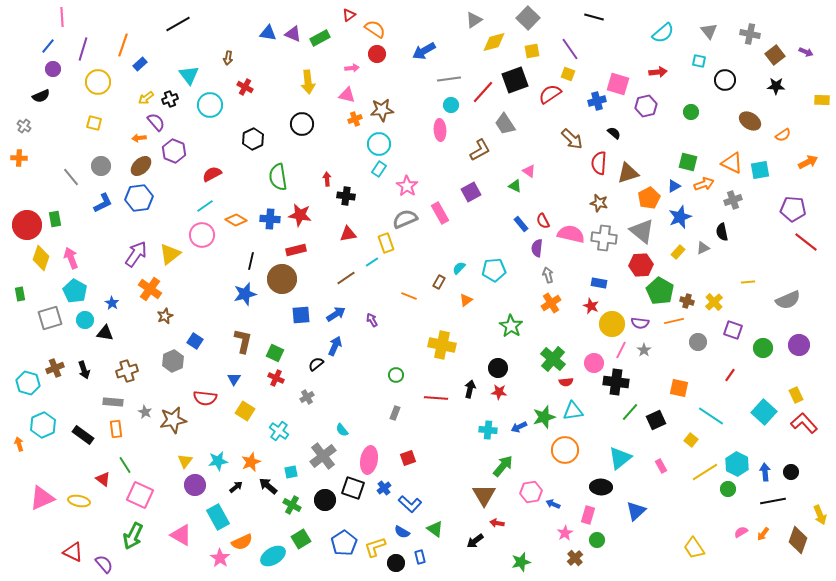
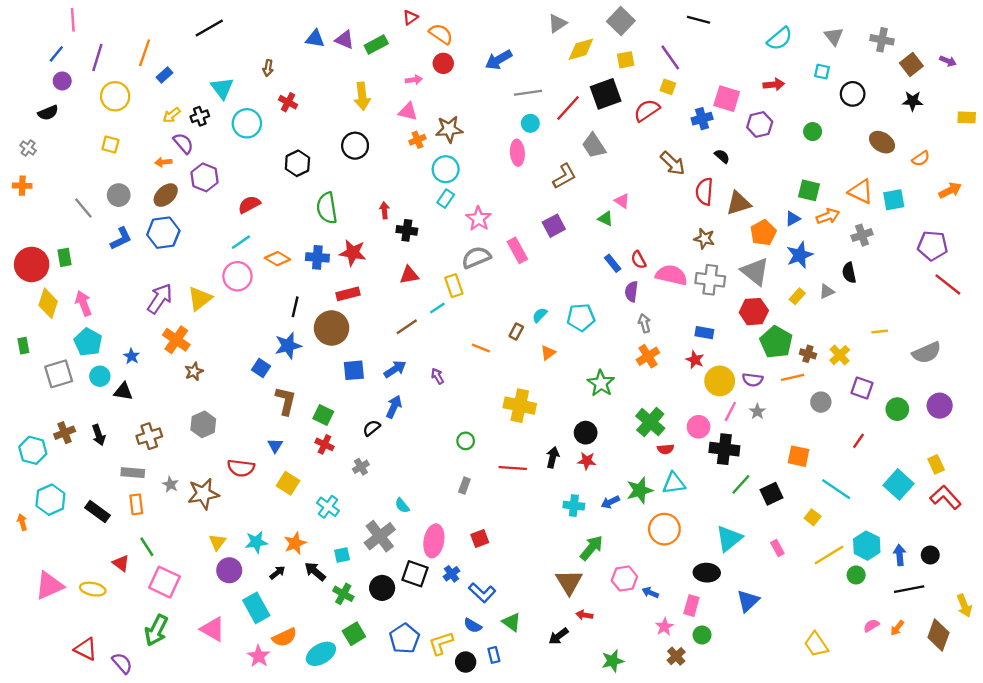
blue square: (195, 341) -> (261, 368), moved

